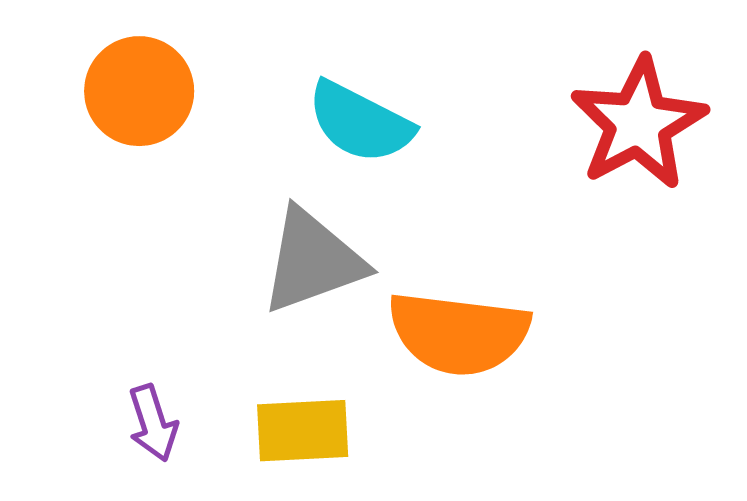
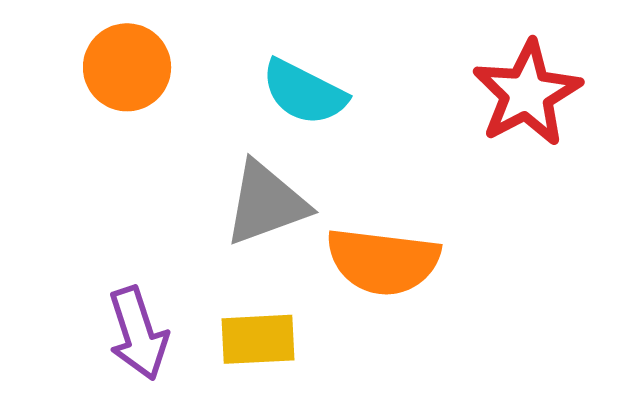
purple arrow: (153, 423) -> (138, 333), size x1.5

